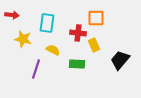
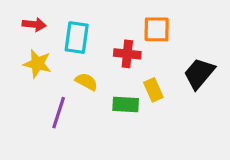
red arrow: (12, 15) -> (34, 24), moved
yellow rectangle: (94, 45) -> (153, 90), moved
black trapezoid: (120, 60) -> (199, 73), moved

